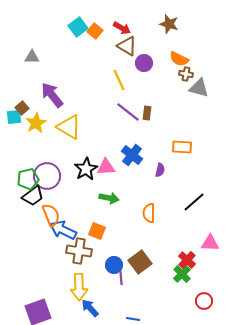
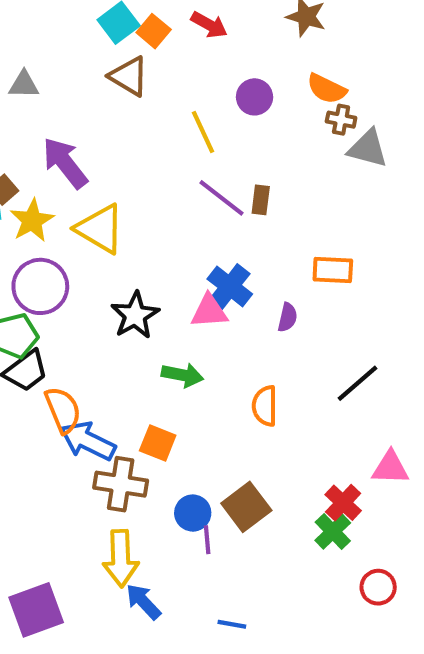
brown triangle: (127, 46) -> (129, 76), moved
pink triangle: (106, 167) -> (209, 311), moved
purple circle: (47, 176) -> (40, 286), moved

